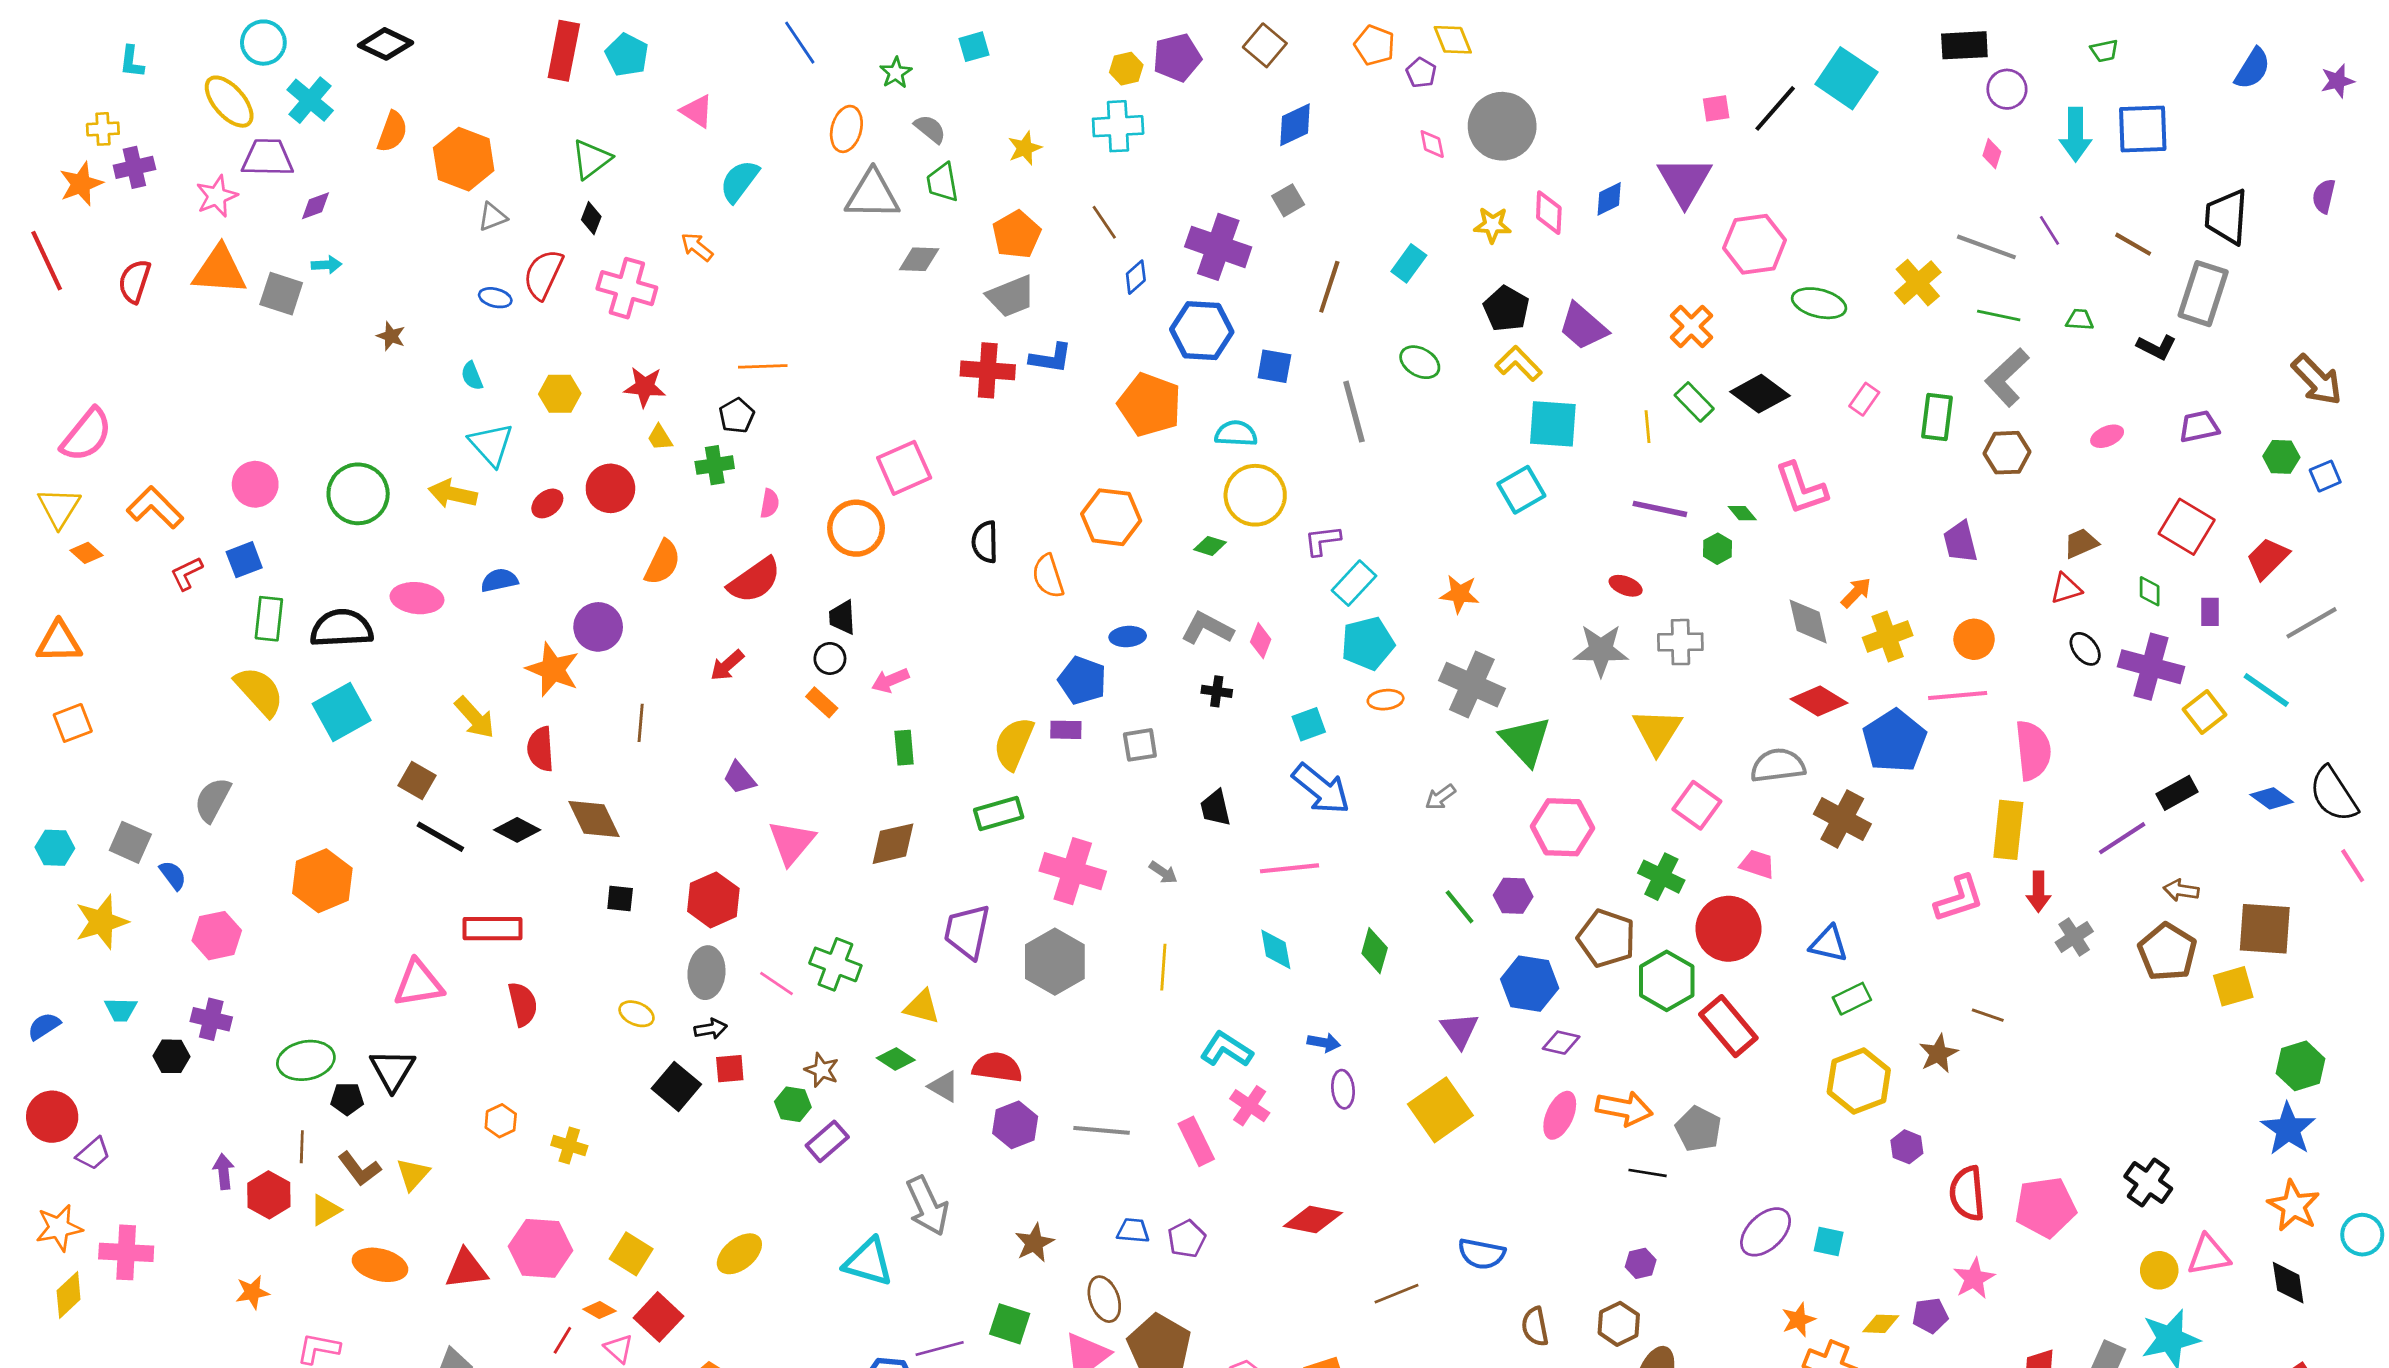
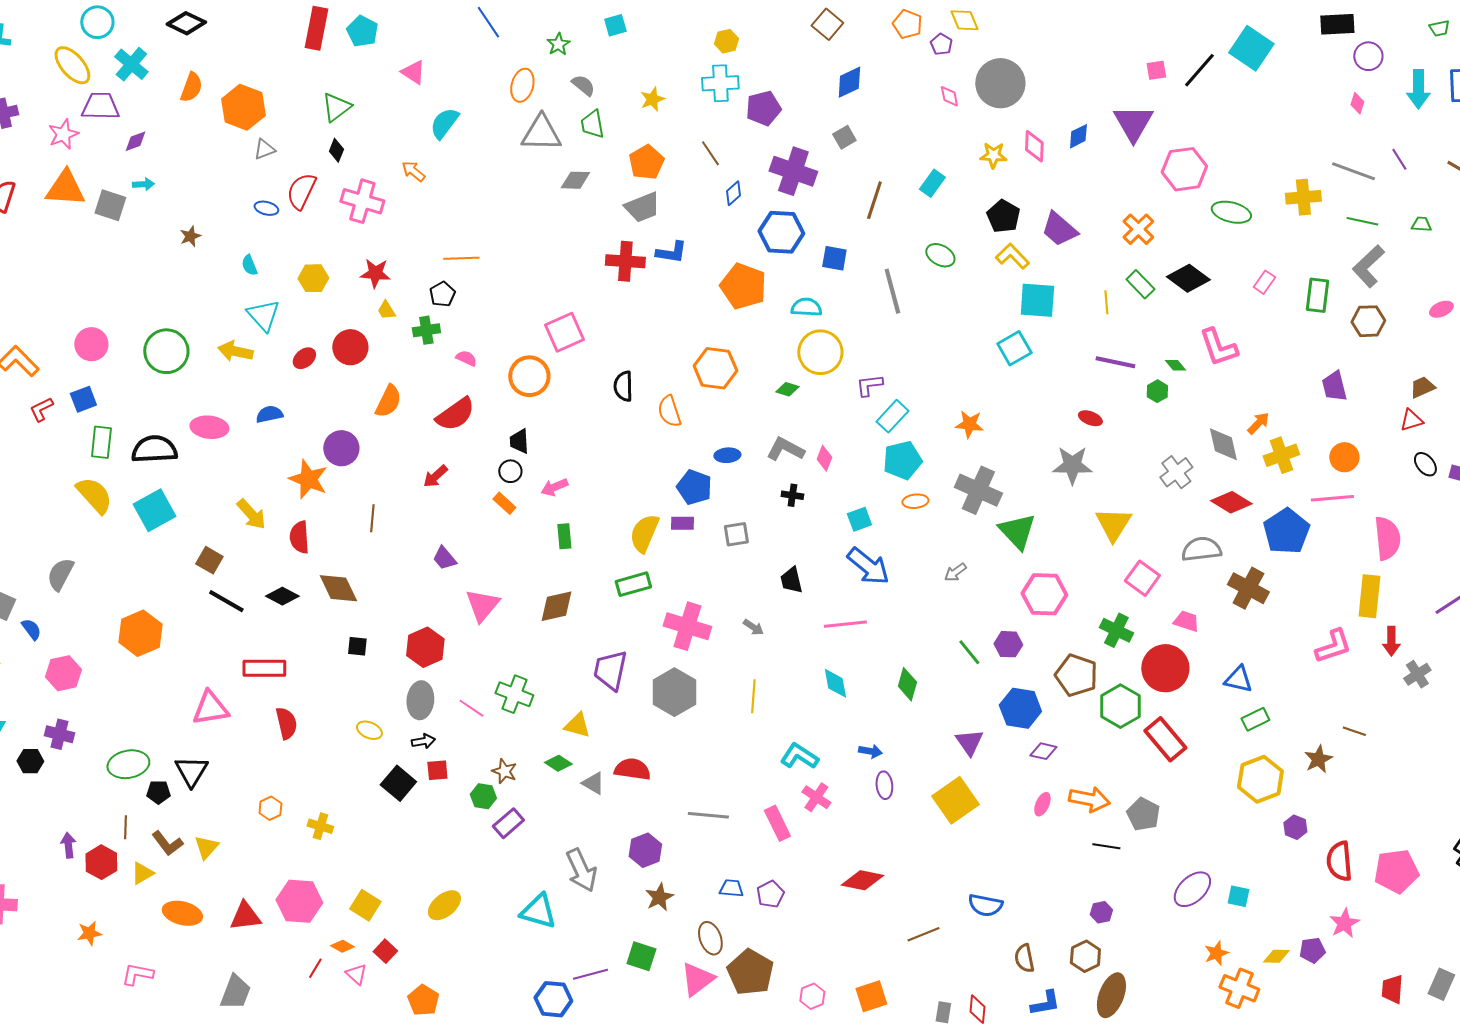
purple pentagon: (1177, 58) -> (763, 108), moved
yellow cross: (1918, 283) -> (1303, 197), turned 36
brown star: (391, 336) -> (190, 236), turned 30
pink semicircle: (770, 503) -> (466, 358), turned -75
gray cross: (1680, 642) -> (1176, 472), moved, turned -36
pink ellipse: (1560, 1115) -> (1042, 804), size x0.7
purple hexagon: (1015, 1125) -> (645, 850), moved
red square: (658, 1317) -> (385, 951), size x0.7

